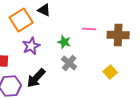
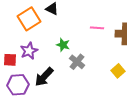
green star: (64, 42) -> (63, 45), moved
purple star: (31, 46) -> (29, 51), moved

